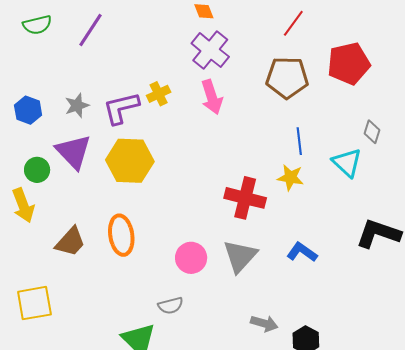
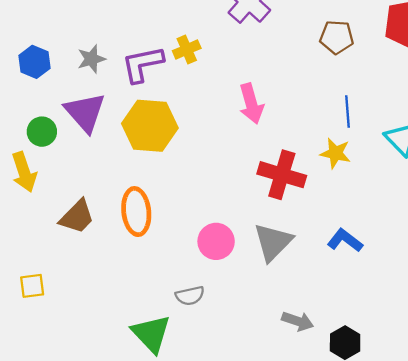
brown pentagon: (287, 78) -> (337, 37), size x0.7
pink arrow: (212, 97) -> (251, 104), moved
yellow square: (34, 303) -> (32, 286), size x0.6

